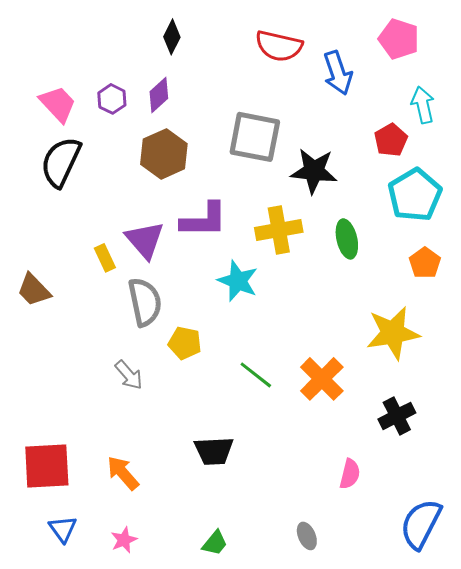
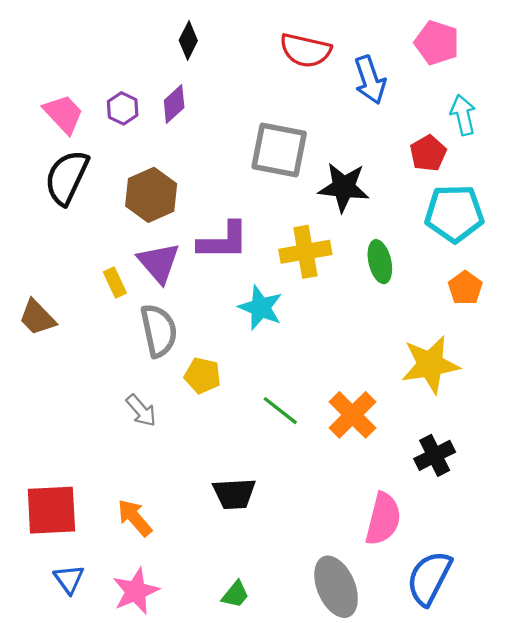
brown hexagon: (164, 154) -> (151, 195), moved
cyan pentagon: (415, 195) -> (454, 213), turned 30
pink semicircle: (350, 474) -> (383, 519), size x1.6
blue semicircle: (421, 524) -> (429, 578), moved
gray ellipse: (307, 536) -> (336, 587), size x2.0
pink star: (124, 540) -> (136, 591), size x1.6

